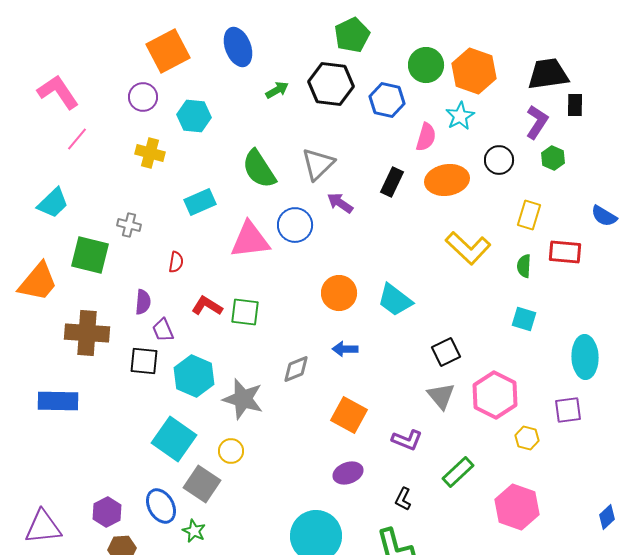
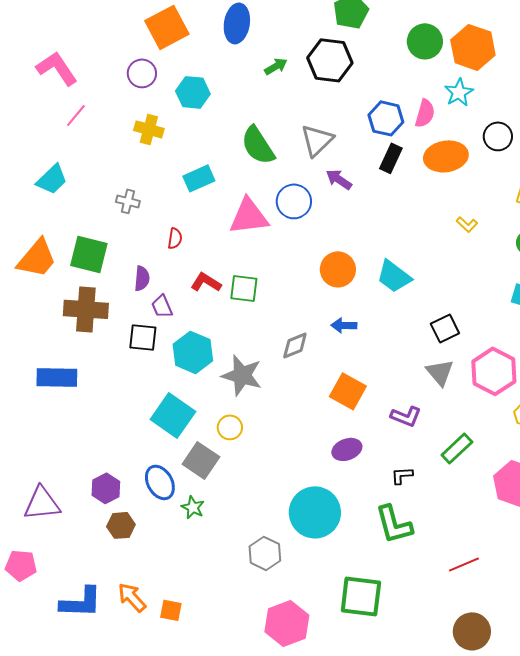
blue ellipse: (238, 47) -> (237, 23), turned 30
blue hexagon: (387, 100) -> (386, 118), moved
yellow L-shape: (468, 248) -> (467, 224), size x0.5
green square: (90, 255) -> (89, 254), moved
black L-shape: (403, 499) -> (402, 475), turned 60

